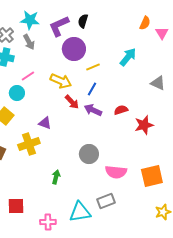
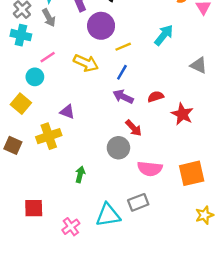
red arrow: (72, 102) -> (134, 128), moved
red star: (144, 125) -> (182, 114), turned -30
pink cross: (48, 222) -> (71, 227), turned -35

